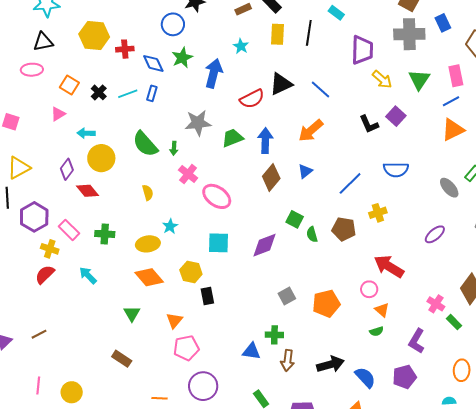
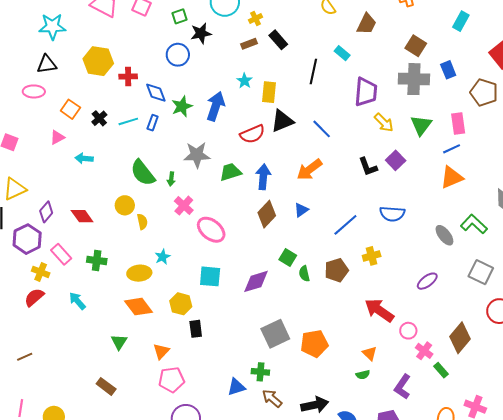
yellow rectangle: (277, 34) -> (269, 92), moved
green star: (182, 58) -> (182, 106), moved
yellow circle: (101, 158) -> (125, 205), moved, size x0.7
purple diamond: (67, 169) -> (46, 212), moved
brown pentagon: (344, 229) -> (336, 270), turned -30
pink circle: (369, 289) -> (408, 331), moved
gray square: (287, 296) -> (275, 334), size x1.6
blue triangle: (251, 351) -> (236, 387), turned -30
brown arrow: (288, 360) -> (272, 398), turned 120

